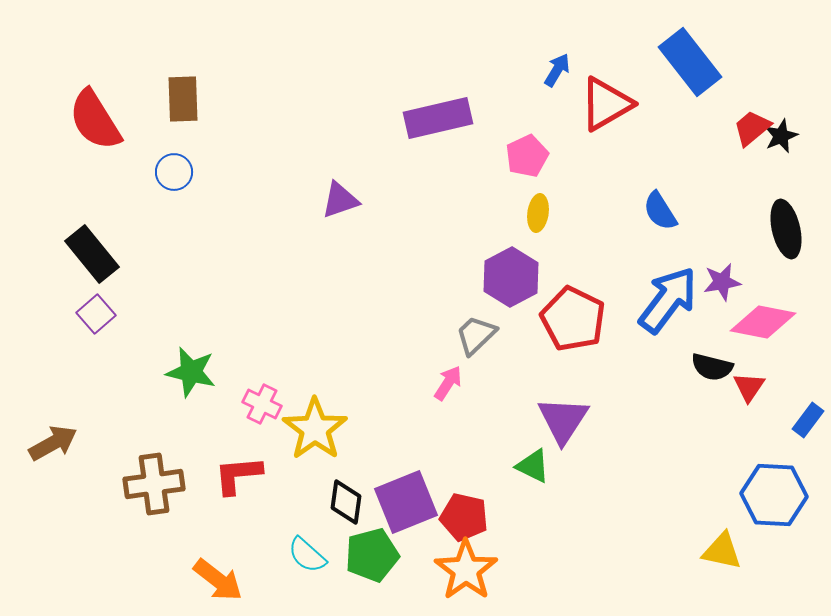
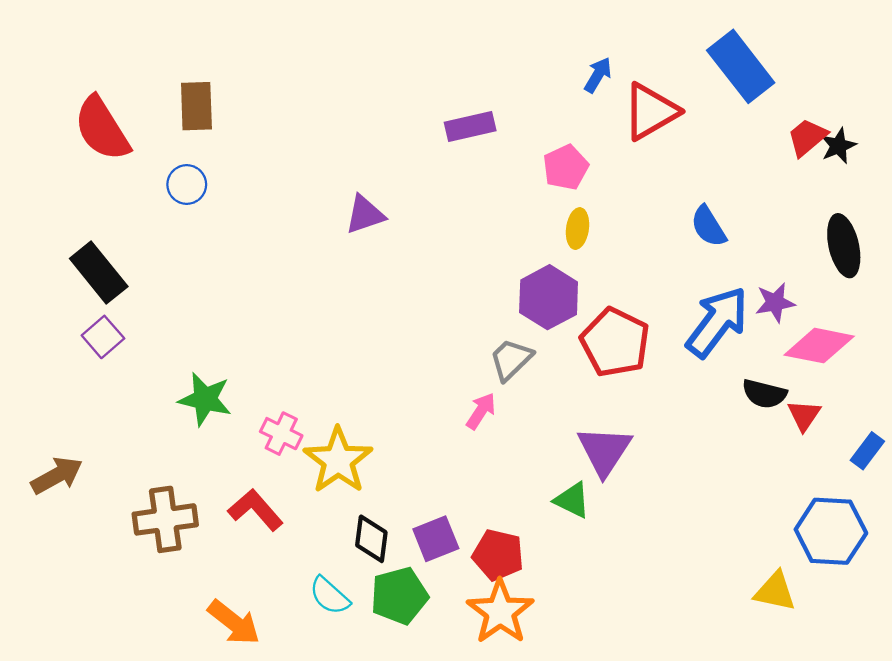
purple rectangle: (438, 118) -> (470, 127), size x0.7
red L-shape: (238, 475) -> (255, 510), turned 54
purple square: (406, 502) -> (436, 539), size x0.7

